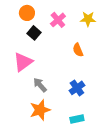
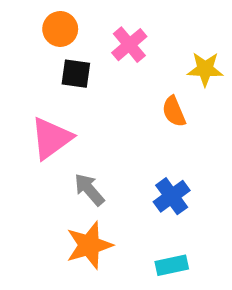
yellow star: (88, 19) -> (205, 69), moved
black square: (34, 33) -> (76, 74), turned -32

